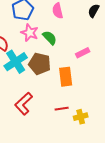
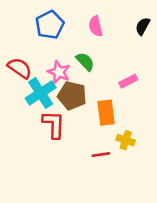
pink star: (30, 33) -> (59, 72), moved
red L-shape: (24, 104) -> (54, 124), moved, turned 135
yellow cross: (81, 117) -> (126, 140), moved, turned 32

